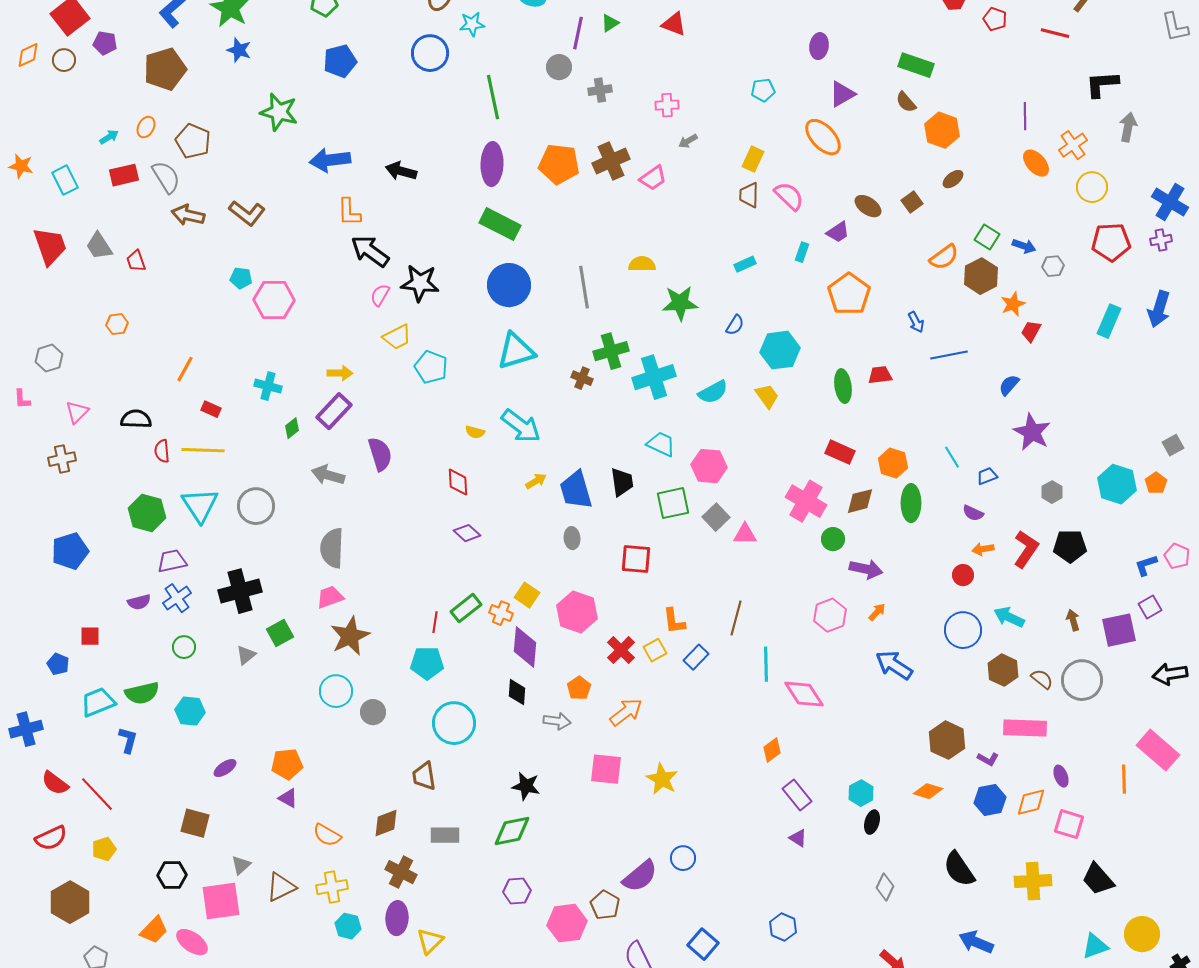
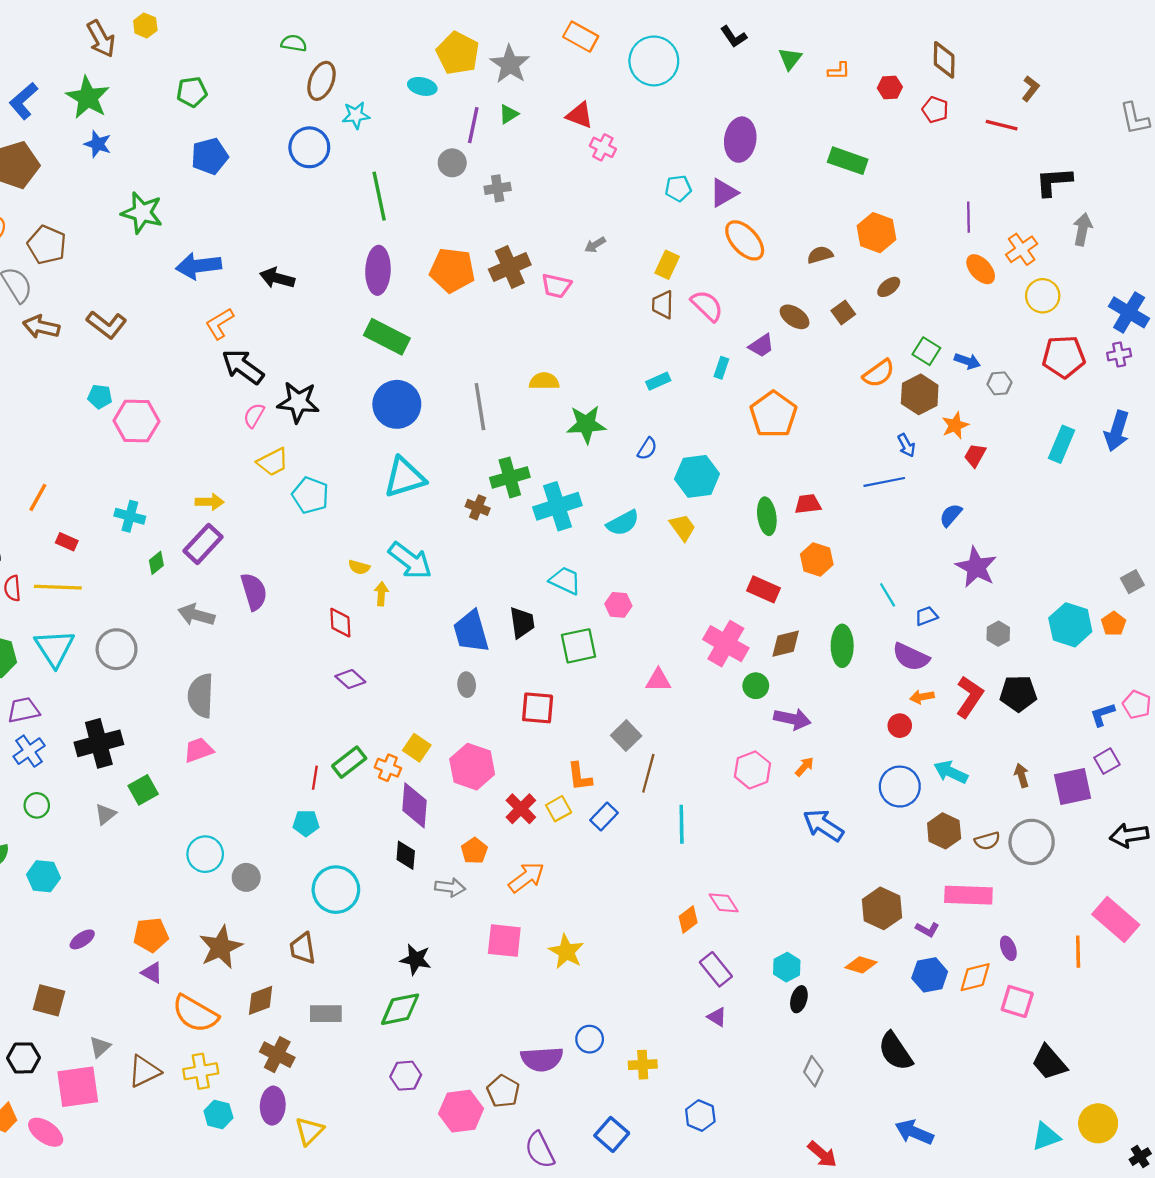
purple ellipse: (819, 46) -> (740, 140), size x1.5
purple triangle: (842, 94) -> (724, 193), moved
brown semicircle: (906, 102) -> (820, 255), moved, turned 115
pink cross: (667, 105) -> (603, 147), moved, turned 30
pink trapezoid: (653, 178) -> (556, 286), turned 48
orange L-shape: (349, 212) -> (220, 323), turned 60
blue arrow: (916, 322) -> (906, 445), moved
orange hexagon: (893, 463) -> (817, 559), moved
pink hexagon: (709, 466) -> (618, 605), size x0.7
yellow arrow: (536, 481) -> (381, 594), moved, turned -55
purple semicircle: (973, 513) -> (911, 657), size x1.6
gray square: (716, 517) -> (626, 736), moved
brown star: (350, 636) -> (221, 947), moved
cyan pentagon: (427, 663) -> (306, 823), size x0.7
brown semicircle: (1042, 679) -> (987, 841), turned 125
pink diamond: (804, 694) -> (724, 903), moved, size x0.7
orange semicircle: (327, 835) -> (195, 1014), size x1.5
purple semicircle: (640, 876) -> (542, 1059), turned 36
yellow cross: (1033, 881) -> (643, 1065), moved, size x0.7

